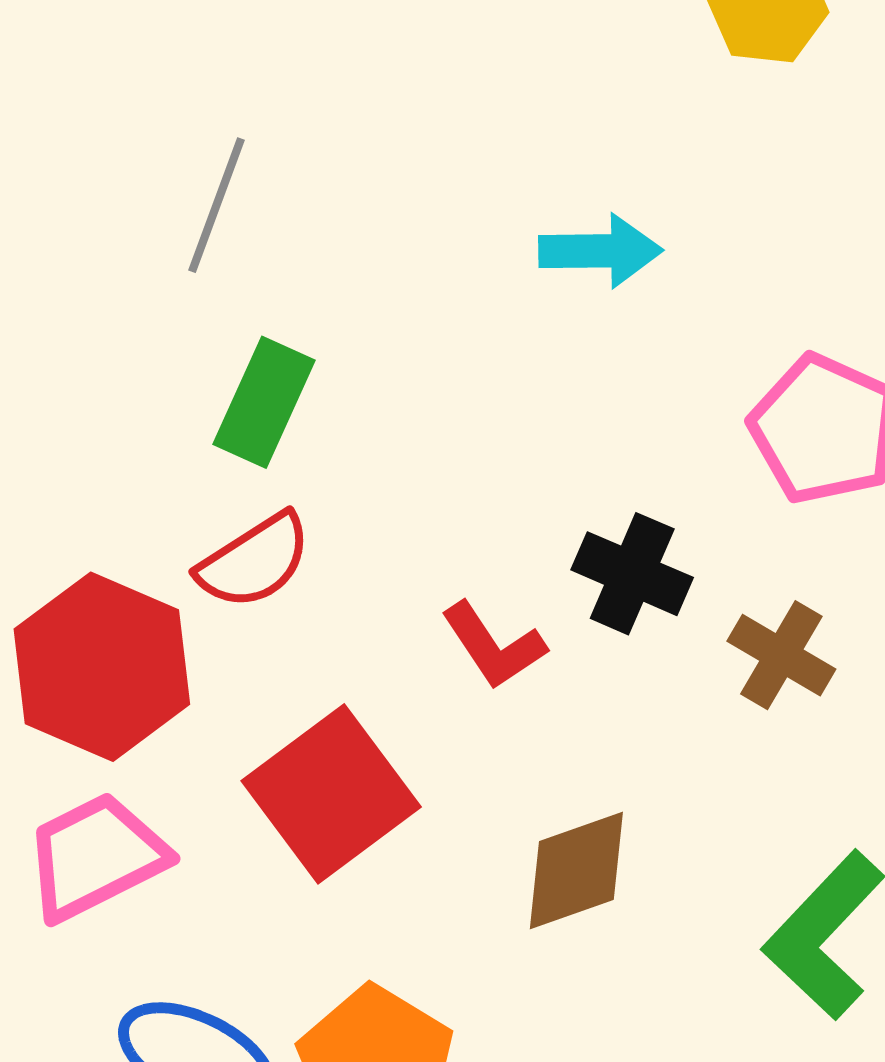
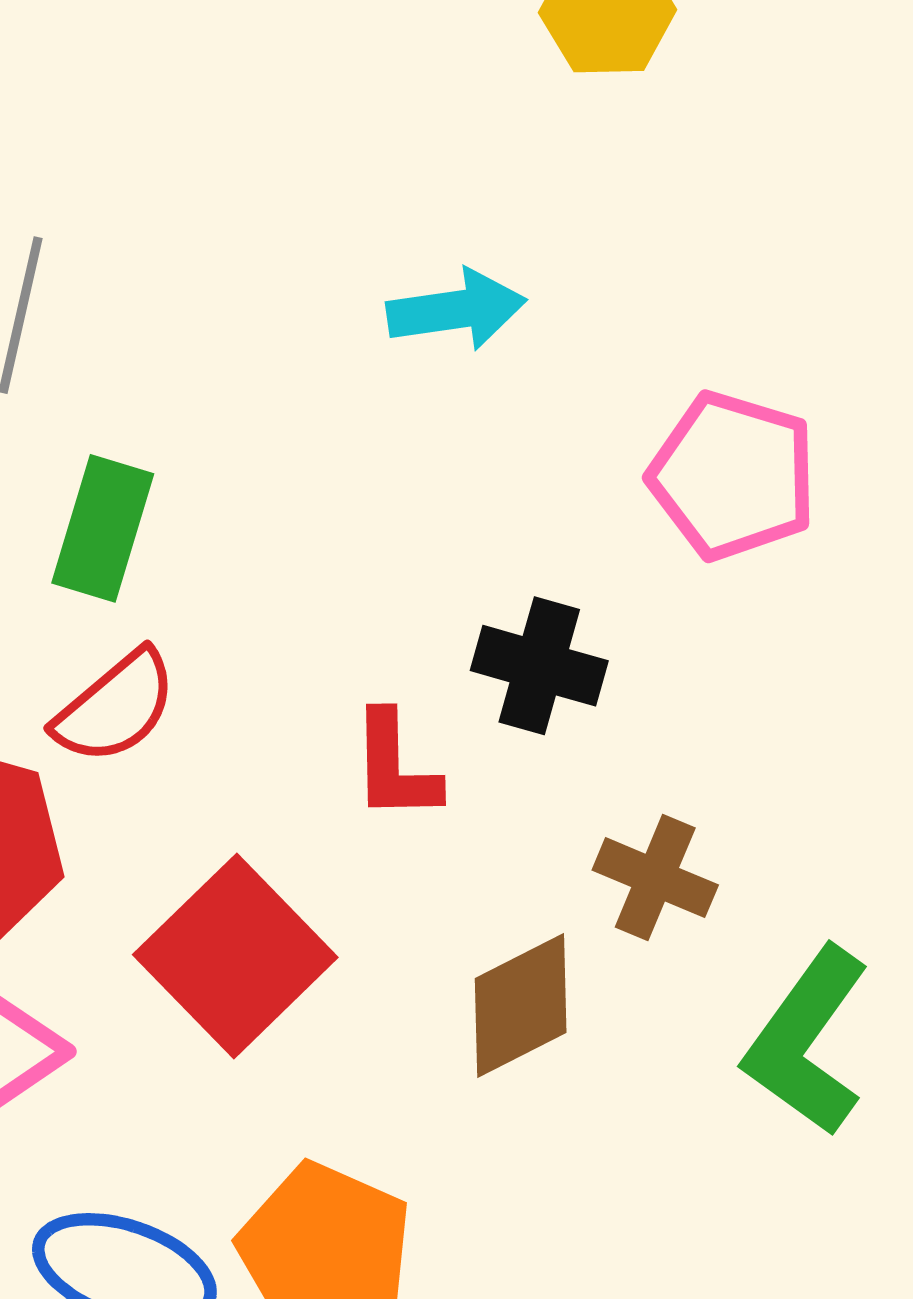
red L-shape: (493, 646) -> (395, 766), turned 40
brown cross: (781, 655) -> (655, 878), moved

